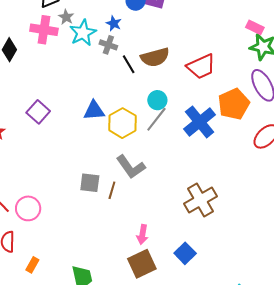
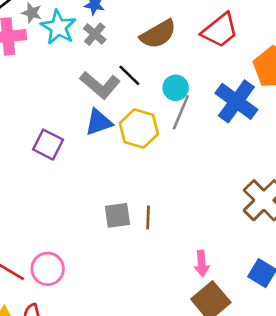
gray cross: (108, 45) -> (95, 34), turned 36
black line: (129, 64) -> (129, 75), moved
purple square: (38, 112) -> (48, 145), moved
gray L-shape: (131, 167) -> (100, 85), moved

